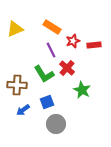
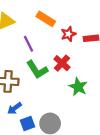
purple line: (51, 50) -> (29, 44), moved
blue square: (47, 102) -> (27, 123), moved

